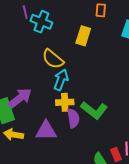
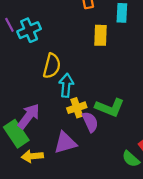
cyan cross: (41, 22) -> (29, 30), turned -30
yellow rectangle: (83, 36) -> (100, 35), moved
yellow semicircle: (53, 59) -> (52, 66), turned -100

